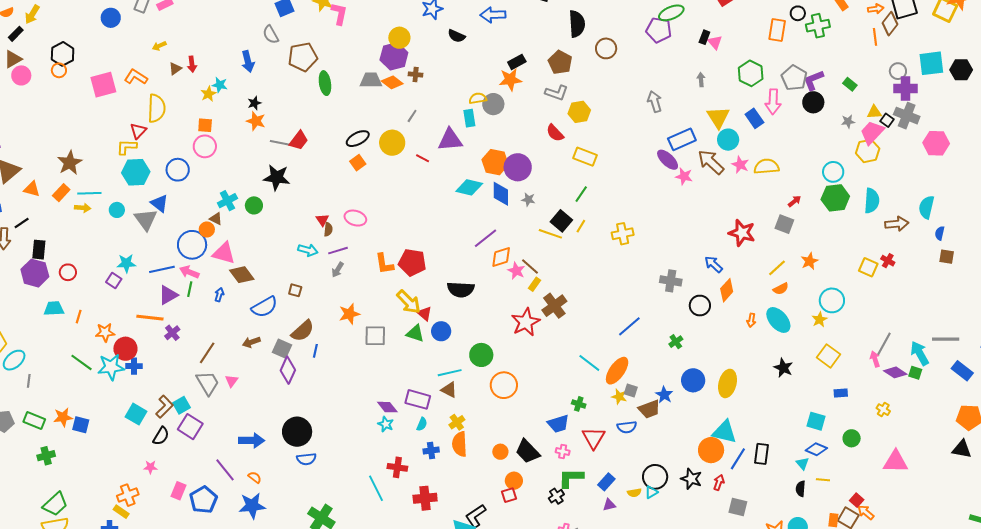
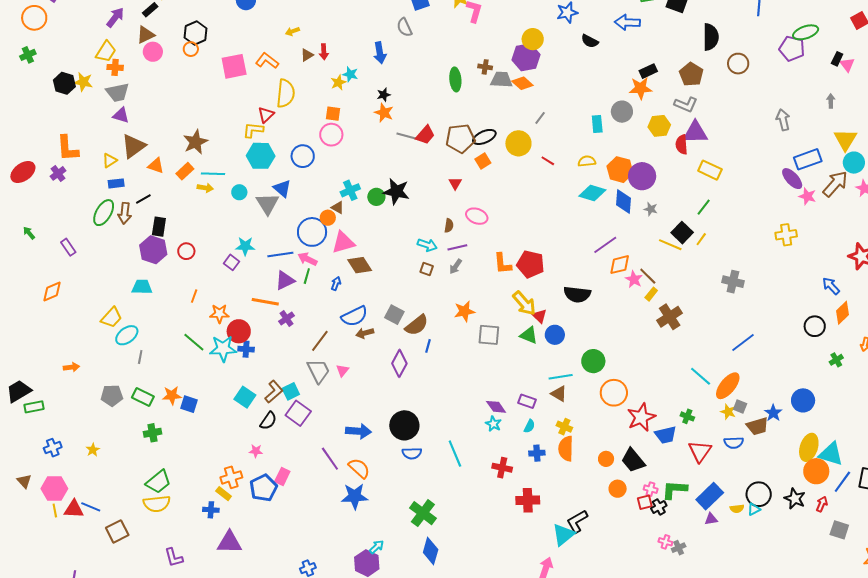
brown pentagon: (303, 57) -> (460, 138), moved
brown cross: (416, 74) -> (485, 67), moved
yellow semicircle: (478, 98) -> (587, 161), moved
yellow hexagon: (579, 112) -> (659, 126), moved
red semicircle: (555, 133) -> (682, 145), turned 36
purple triangle: (450, 140) -> (695, 132), moved
brown arrow: (711, 162) -> (835, 184), turned 84
black star: (277, 177) -> (396, 192), moved
red triangle: (322, 220) -> (455, 183), moved
yellow cross: (623, 234) -> (786, 235), moved
pink triangle: (224, 253) -> (343, 242), turned -35
gray cross: (671, 281) -> (733, 282), moved
brown square: (295, 290) -> (427, 269), moved
blue semicircle: (264, 307) -> (354, 316), moved
cyan trapezoid: (54, 309) -> (142, 287), moved
red star: (526, 322) -> (641, 417), moved
green cross: (676, 342) -> (836, 360), moved
gray square: (282, 349) -> (394, 315), moved
yellow ellipse: (728, 383) -> (809, 447), moved
purple rectangle: (418, 399) -> (527, 401), size x0.7
yellow cross: (457, 422) -> (564, 427), turned -35
pink cross: (563, 452) -> (651, 489), moved
orange semicircle: (255, 477) -> (359, 468), size x1.6
blue rectangle: (606, 482) -> (710, 496), size x1.5
cyan line: (376, 488) -> (455, 454), moved
red square: (509, 495) -> (645, 502), moved
blue pentagon: (203, 500) -> (263, 488), moved

